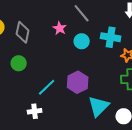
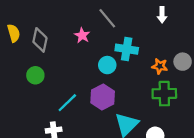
cyan cross: (111, 37) -> (127, 49), moved
cyan circle: (82, 41) -> (107, 65), moved

